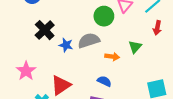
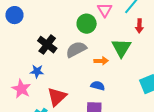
black cross: (45, 30) -> (47, 45), moved
blue star: (66, 45) -> (37, 71), moved
green triangle: (135, 47) -> (121, 48), size x1.5

